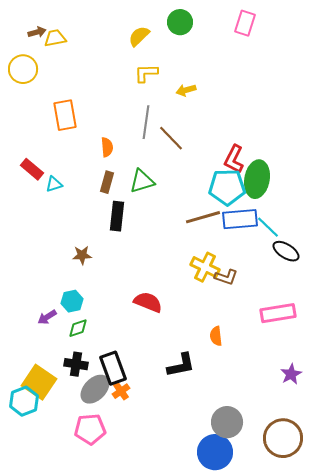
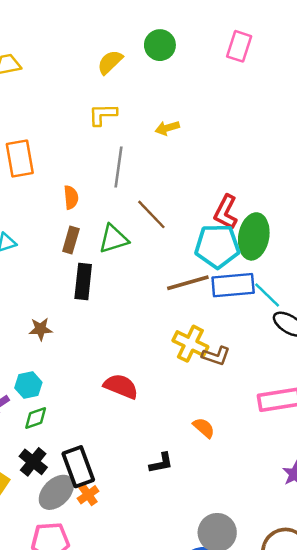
yellow L-shape: (146, 73) -> (103, 115), moved
brown line: (171, 138) -> (151, 214), moved
orange semicircle: (216, 336) -> (204, 428), turned 138
black cross: (76, 364) -> (33, 462), turned 30
black L-shape: (181, 365) -> (161, 463), size x0.7

